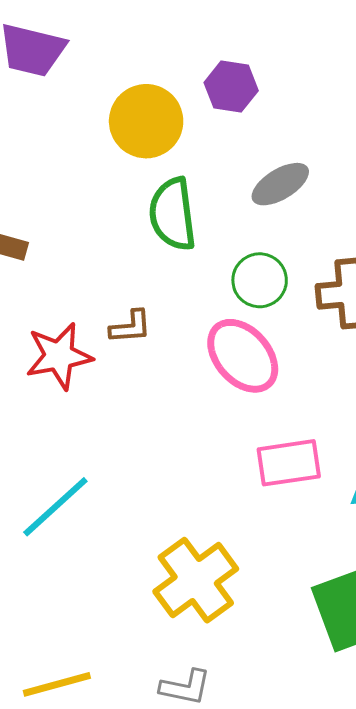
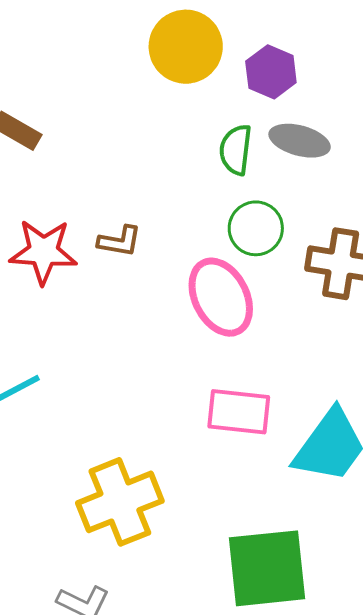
purple hexagon: (231, 87) -> (271, 72), moved
gray ellipse: (280, 184) -> (300, 141), turned 32
green semicircle: (173, 214) -> (236, 150), moved, size x0.7

